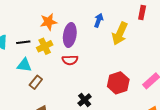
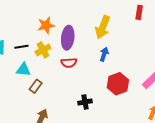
blue arrow: (99, 20) -> (104, 54), moved
yellow arrow: (120, 34) -> (103, 27), moved
black cross: (85, 100) -> (85, 102), turned 32

